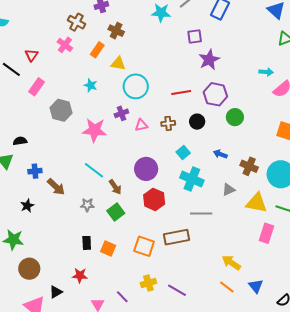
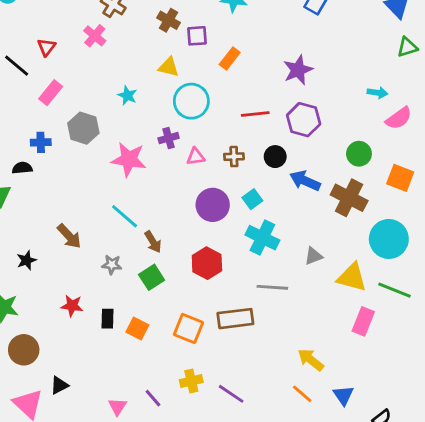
purple square: (195, 37) -> (197, 36), moved
orange rectangle: (97, 50) -> (230, 59), moved
green circle: (235, 117) -> (359, 154), moved
blue arrow: (220, 154) -> (305, 181), moved, size x1.5
brown cross: (249, 166) -> (349, 198), moved, size x1.4
purple circle: (146, 169) -> (213, 205), moved
blue cross: (35, 171) -> (41, 142), moved
red star: (80, 275) -> (72, 306), moved

